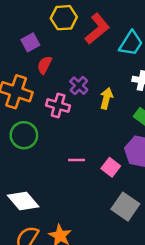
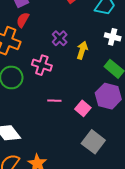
red semicircle: (45, 65) -> (23, 20), moved
pink cross: (58, 106) -> (42, 65), moved

